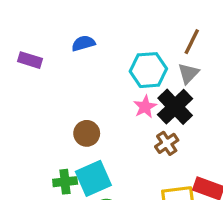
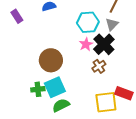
purple rectangle: (30, 60) -> (17, 16), turned 40
brown circle: (87, 133) -> (51, 60), size x1.5

